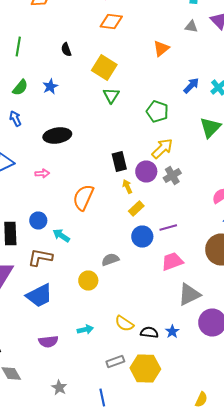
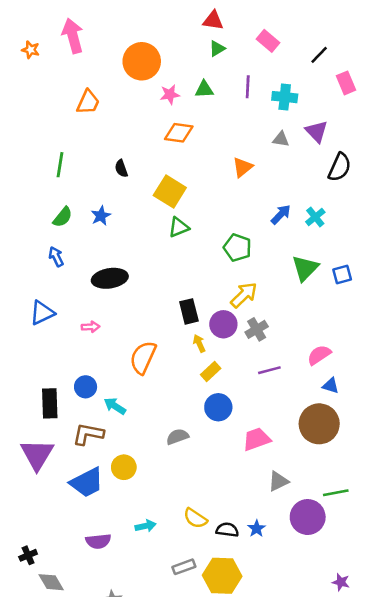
green triangle: (111, 96) -> (179, 227), turned 36
purple line: (168, 228) -> (269, 370), moved
yellow circle: (88, 280) -> (124, 467), moved
gray triangle: (189, 294) -> (278, 481), size x0.7

